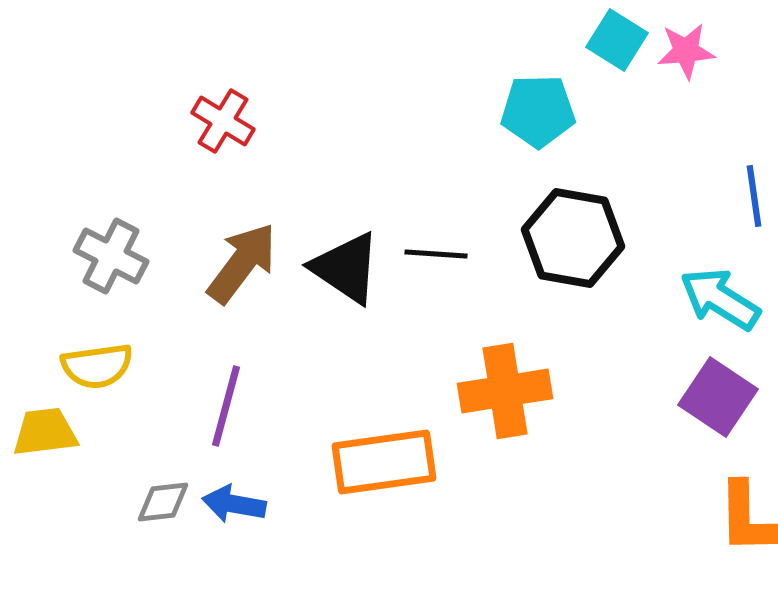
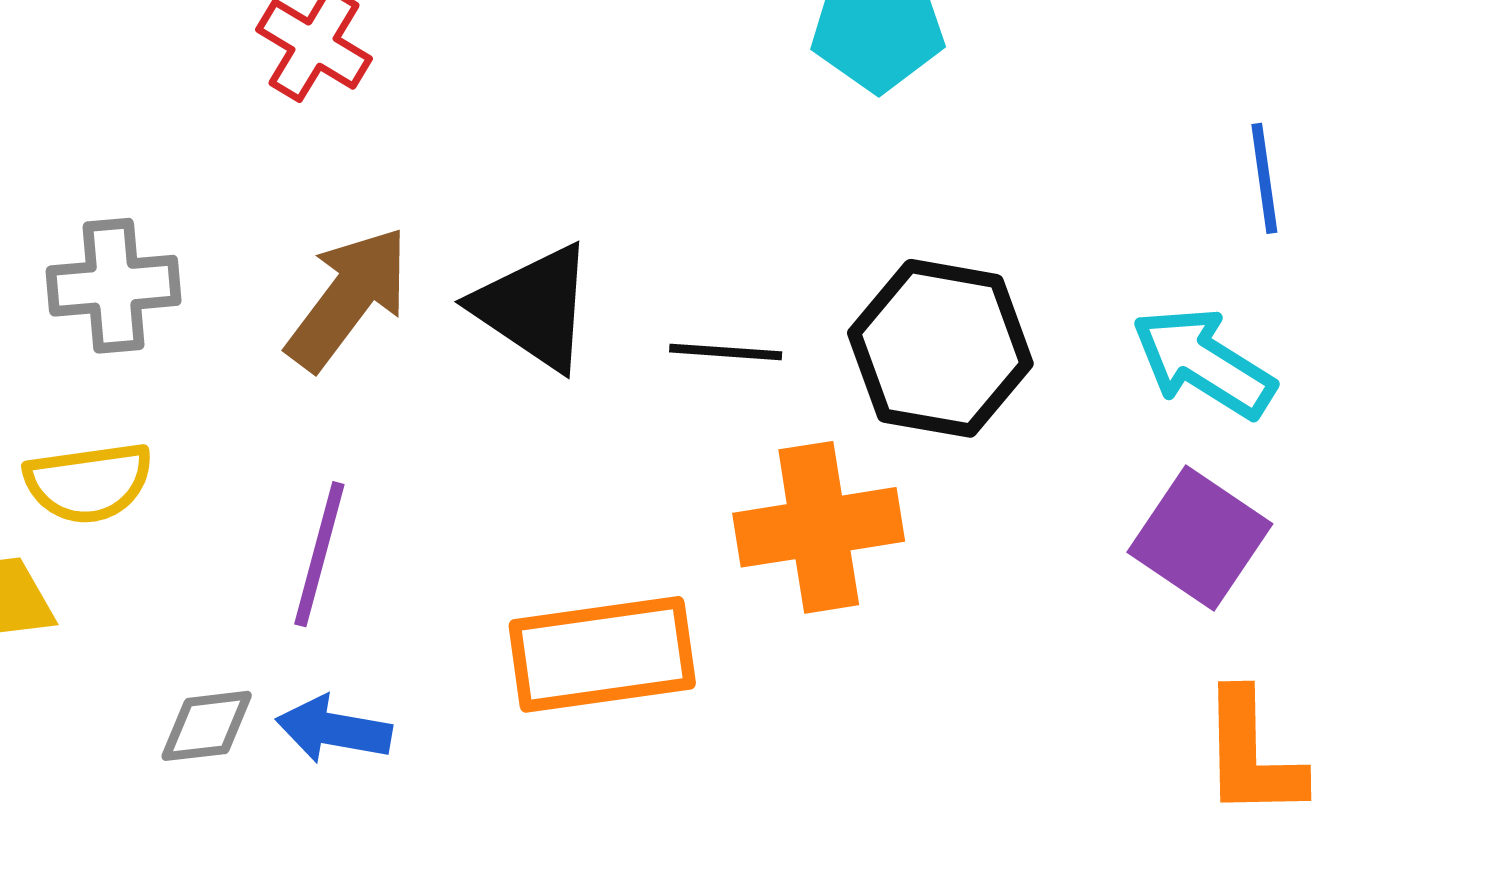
black hexagon: (573, 238) -> (940, 348), moved
black line: (436, 254) -> (726, 352), moved
gray cross: (111, 256) -> (114, 286), turned -32

